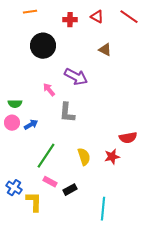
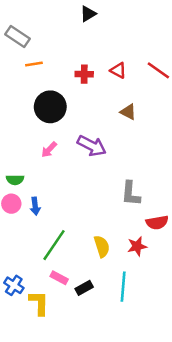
pink arrow: (49, 90) -> (49, 150), moved, turned -96
gray L-shape: (67, 113) -> (131, 194), moved
blue arrow: (31, 125) -> (35, 206), turned 112
cyan line: (103, 209) -> (123, 287), moved

